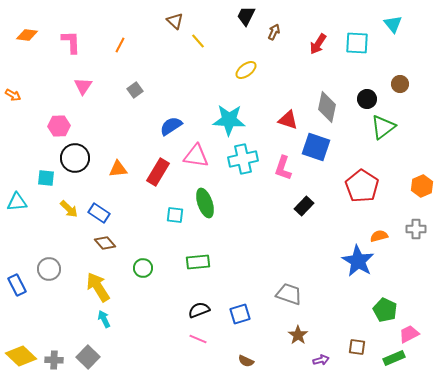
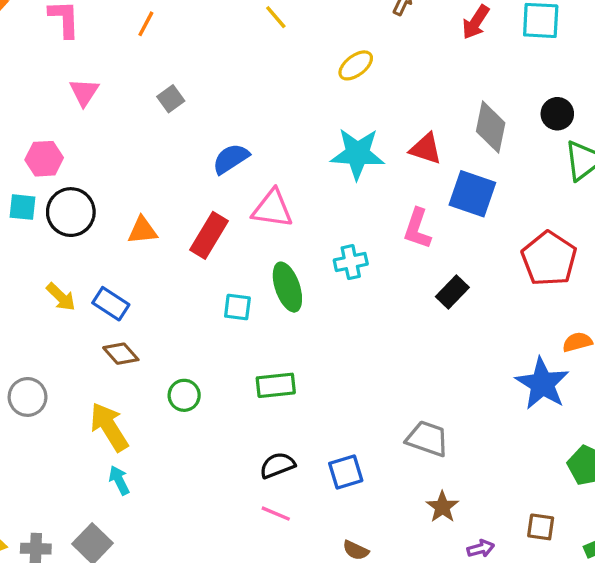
cyan star: (229, 120) -> (357, 154), moved
cyan cross: (243, 159) -> (351, 262), moved, size x0.7
cyan square: (46, 178) -> (23, 207), moved

